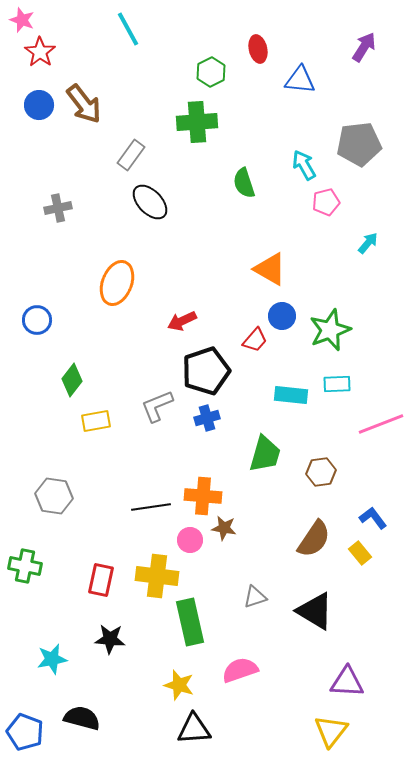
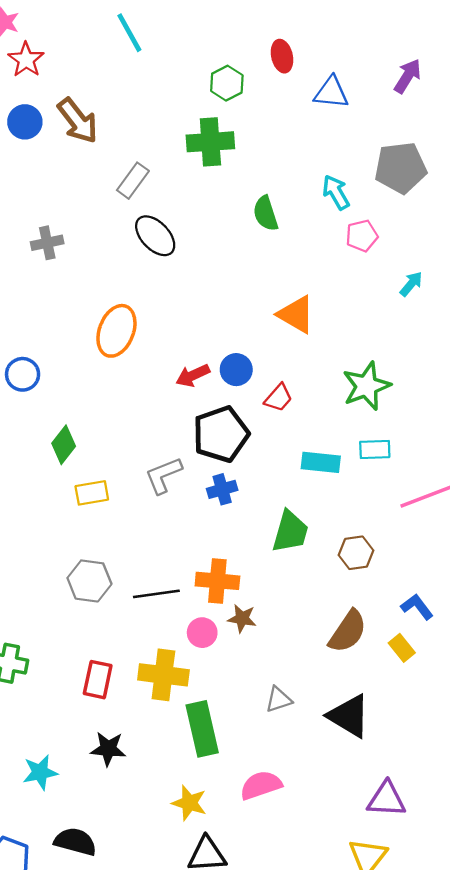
purple arrow: (364, 47) -> (408, 76), moved
blue circle: (282, 316) -> (236, 370), moved
gray hexagon: (54, 496) -> (89, 581), moved

